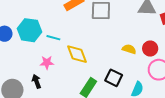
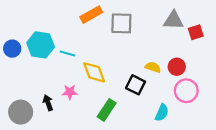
pink star: (47, 63) -> (70, 92), moved
black square: (114, 78) -> (136, 85), moved

